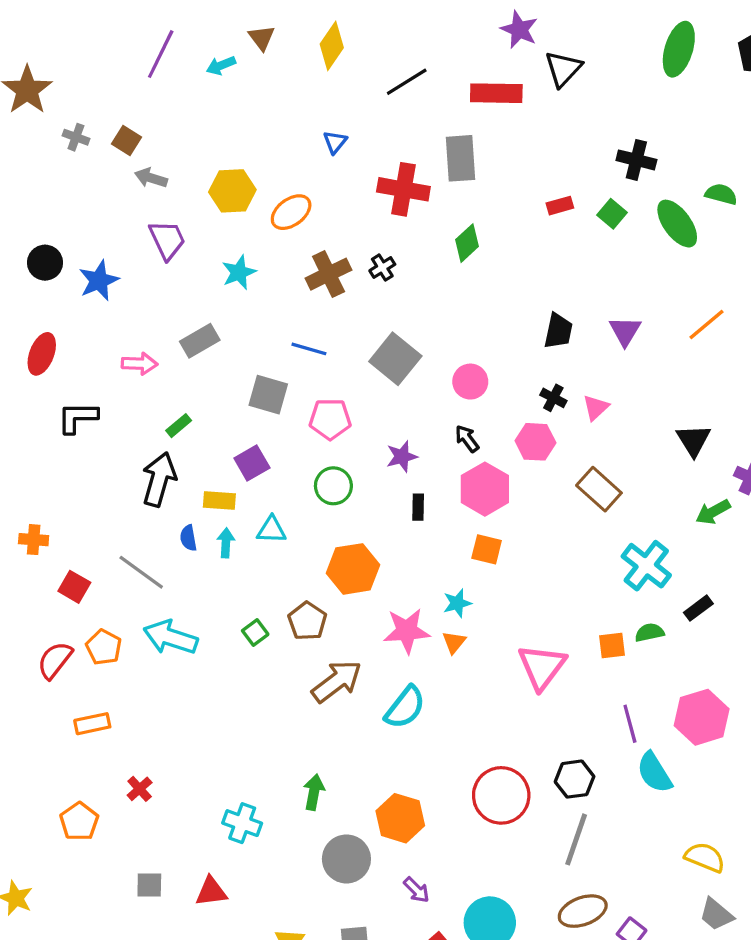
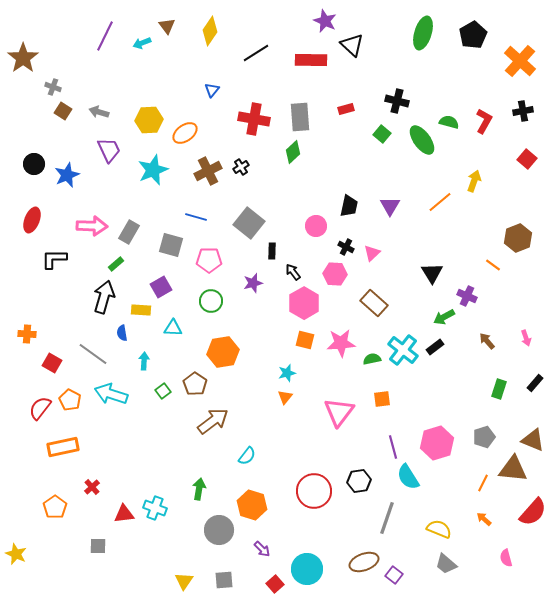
black triangle: (563, 69) -> (352, 45), turned -30
brown square: (126, 140) -> (63, 111), moved
gray rectangle: (460, 158) -> (300, 117), moved
red rectangle: (560, 206) -> (346, 109), moved
cyan star: (239, 272) -> (153, 170), size x1.4
gray rectangle: (200, 341) -> (129, 232), moved, turned -30
pink arrow: (140, 364) -> (92, 226), size x1.4
pink circle: (470, 382) -> (316, 226), moved
black rectangle: (418, 507) -> (272, 251), moved
cyan arrow: (226, 543) -> (144, 361), moved
black rectangle: (698, 608) -> (435, 347), moved
pink star: (407, 631) -> (341, 343), moved
green semicircle: (649, 632) -> (372, 359), moved
cyan semicircle: (405, 707) -> (247, 456), moved, size x0.7
orange rectangle: (92, 724) -> (63, 447), size x1.4
gray line: (576, 839) -> (387, 518), moved
red triangle: (211, 892) -> (124, 514), moved

